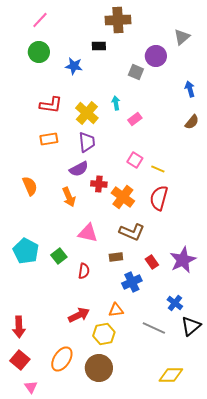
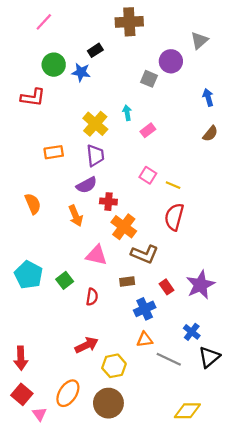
black rectangle: (99, 46) -> (95, 50), moved, turned -32
green circle: (39, 52) -> (54, 65), moved
red L-shape: (51, 105) -> (33, 97), moved
orange cross: (123, 197) -> (124, 227), moved
orange triangle: (116, 310) -> (145, 340), moved
pink triangle: (31, 387) -> (39, 414), moved

